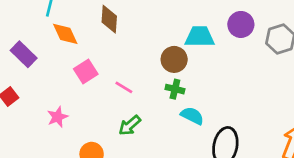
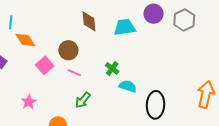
brown diamond: (109, 19) -> (89, 21), moved
brown circle: (174, 59) -> (68, 50), moved
green cross: (175, 89) -> (112, 68), turned 32

